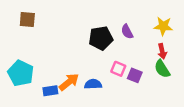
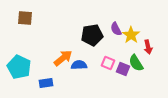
yellow star: (163, 26) -> (131, 35), moved, turned 30
green semicircle: (162, 69) -> (136, 63), moved
orange arrow: (69, 82) -> (63, 58), moved
blue semicircle: (93, 84) -> (79, 65), moved

